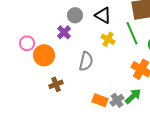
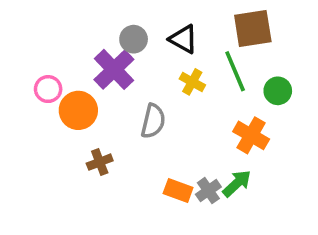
purple cross: (64, 32) -> (114, 69), size x1.6

